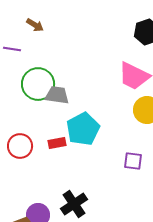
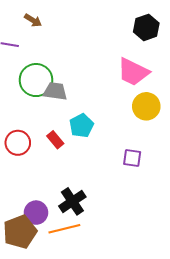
cyan pentagon: (83, 129) -> (82, 126), size x0.7
red rectangle: (57, 143) -> (55, 140), turned 60

